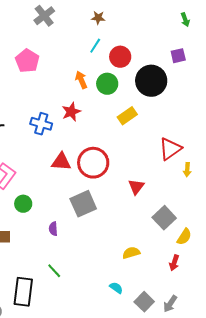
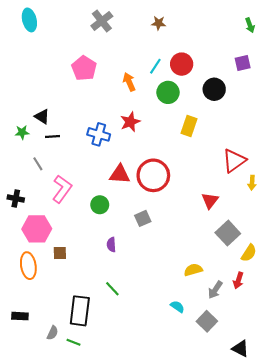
cyan line: (95, 46) -> (155, 66), moved
orange arrow: (81, 80) -> (129, 82), moved
black circle: (151, 81) -> (214, 89), size x0.7
yellow rectangle: (127, 116) -> (189, 126), turned -36
red triangle: (136, 187) -> (210, 201), moved
green circle: (23, 204) -> (100, 205), moved
gray square: (83, 204) -> (143, 218), size x0.6
gray arrow: (170, 304) -> (215, 290), moved

